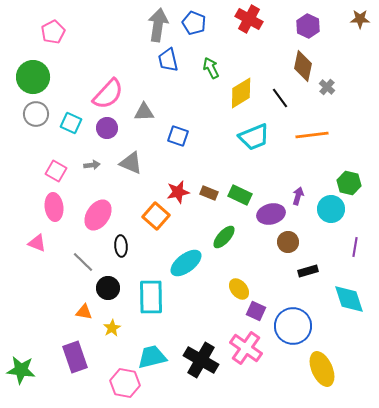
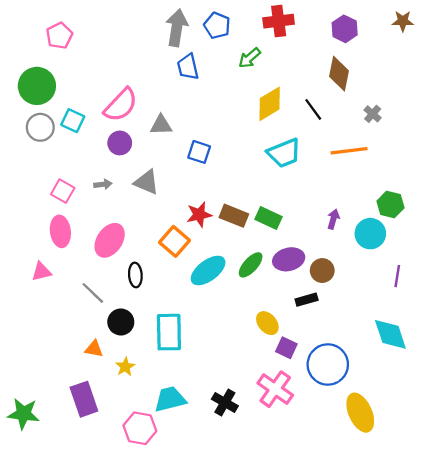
red cross: (249, 19) -> (279, 21), turned -36
green arrow: (211, 68) -> (249, 58), moved, turned -105
gray cross: (327, 87) -> (373, 114), moved
cyan square: (71, 123) -> (73, 121), moved
brown rectangle: (209, 193) -> (234, 216), size x1.4
purple ellipse: (271, 214) -> (289, 259), moved
pink triangle: (37, 243) -> (41, 272), turned -36
cyan ellipse: (186, 263) -> (208, 271), moved
black rectangle: (308, 271) -> (307, 300), moved
black cross: (201, 360) -> (225, 403), size x0.7

